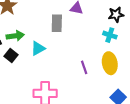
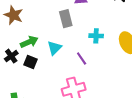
cyan cross: (110, 35) -> (96, 36), moved
purple line: (84, 67) -> (82, 59), moved

